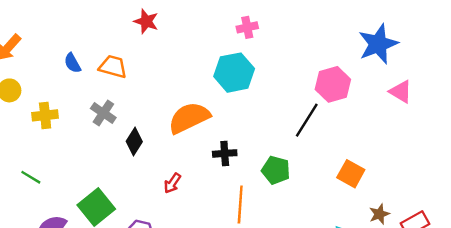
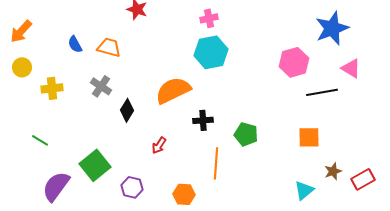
pink cross: (247, 27) -> (209, 18), moved
black line: (307, 120) -> (322, 92), moved, turned 48
orange square: (351, 174) -> (309, 137), turned -30

